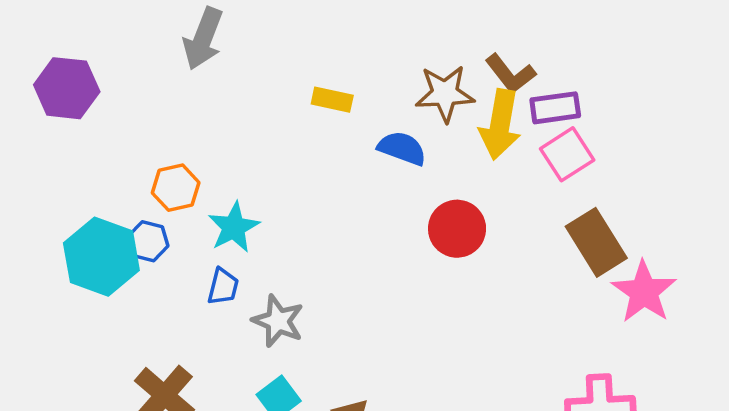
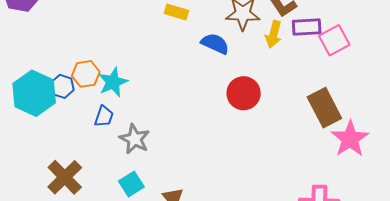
yellow arrow: (500, 125) -> (274, 34), size x0.7
pink square: (567, 154) -> (334, 40), moved
orange hexagon: (176, 188) -> (86, 74), moved

